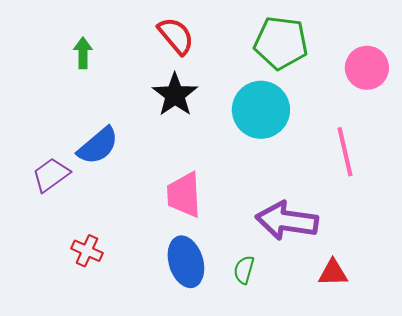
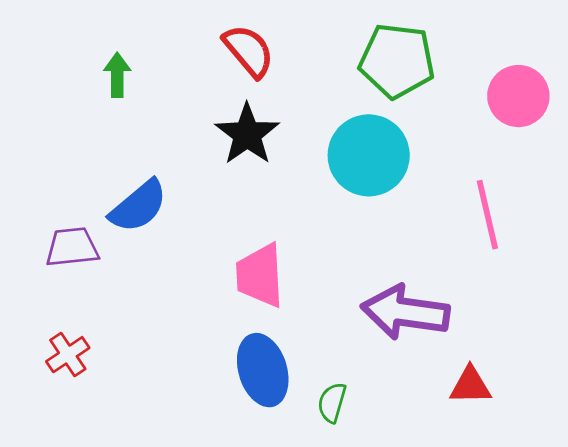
purple trapezoid: (51, 175) -> (72, 247), turned 30
red cross: (87, 251) -> (68, 355), moved, turned 32
green semicircle: (244, 270) -> (332, 403), moved

